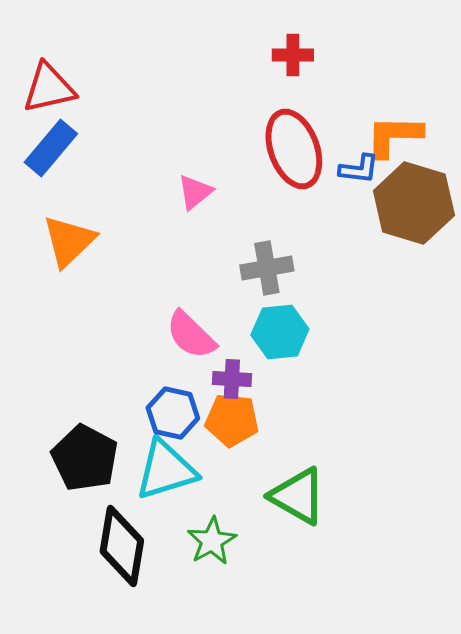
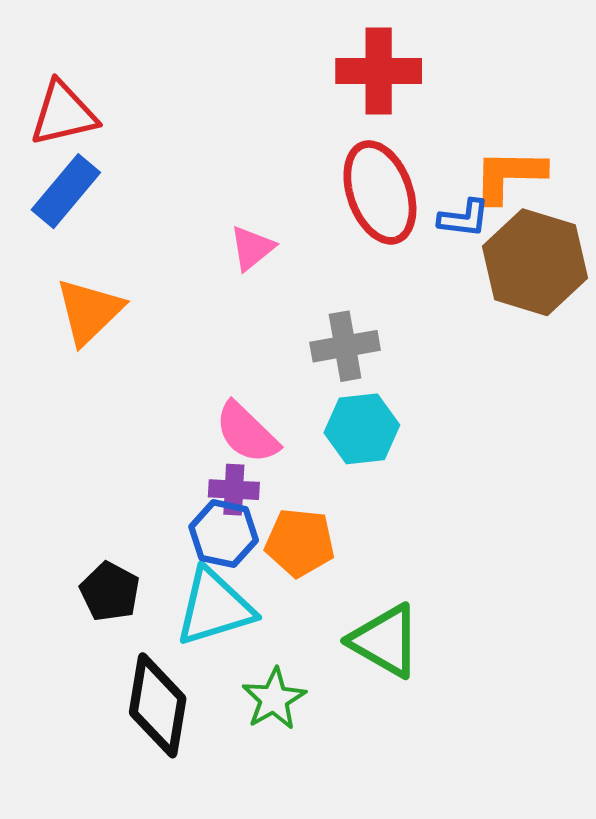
red cross: (293, 55) -> (379, 71), size x1.6
purple cross: (232, 379) -> (234, 490), moved
black pentagon: (85, 458) -> (110, 592), size x0.7

